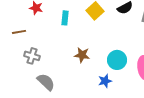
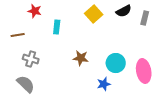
cyan rectangle: (65, 18) -> (57, 27), moved
gray semicircle: (46, 82) -> (26, 84), moved

